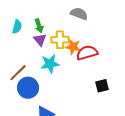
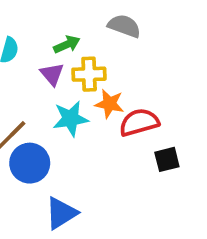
green arrow: (39, 26) -> (67, 44), moved, turned -96
orange star: (73, 47) -> (109, 104), moved
red semicircle: (87, 53) -> (139, 122), moved

